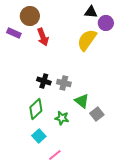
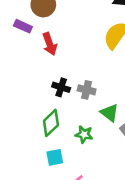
red arrow: (43, 37) -> (50, 44), moved
cyan square: (39, 136) -> (55, 157), turned 32

